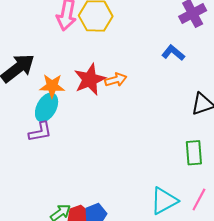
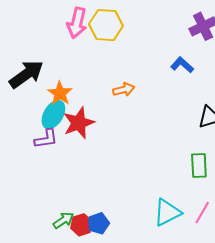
red star: (90, 79) -> (79, 123), moved
orange star: (52, 86) -> (60, 93), turned 30

